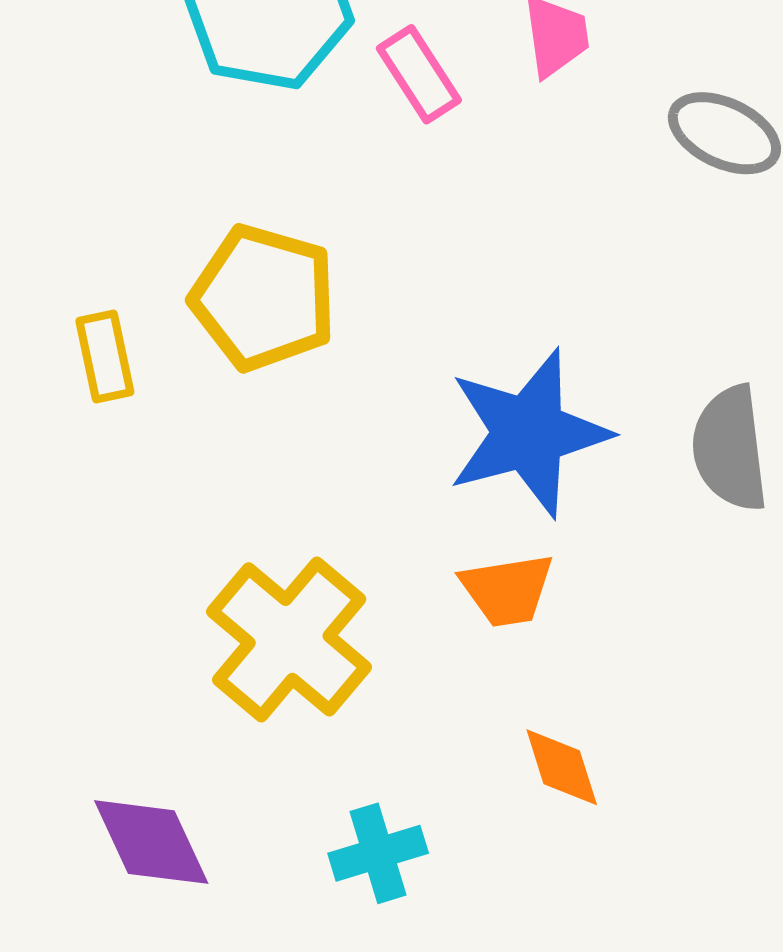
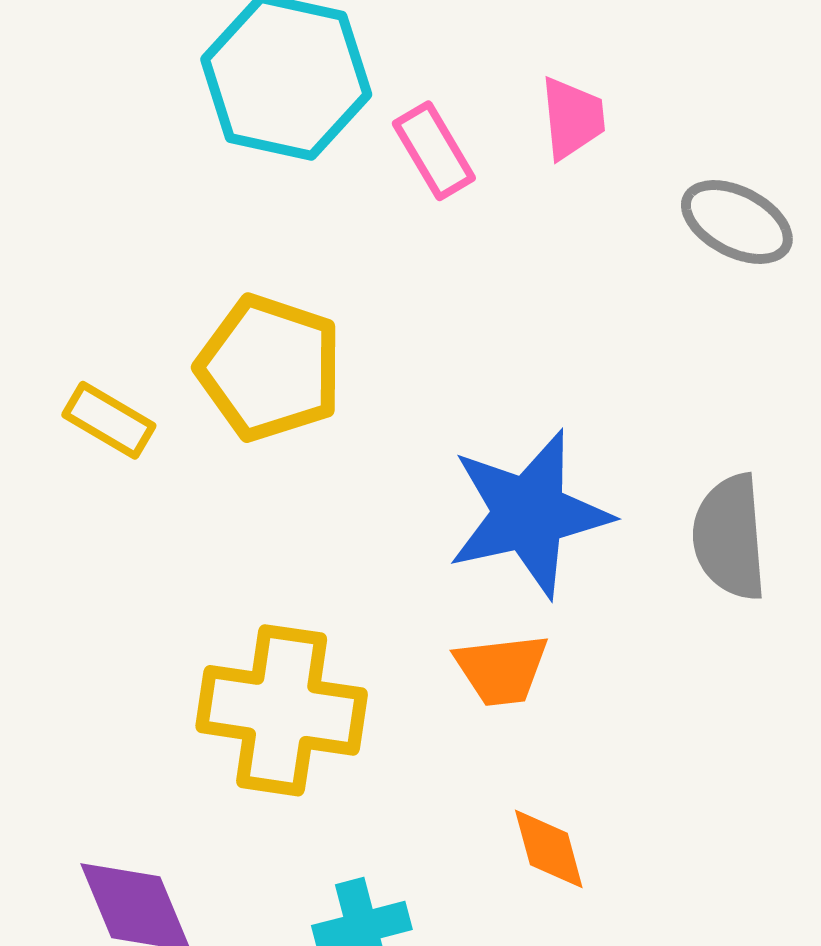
yellow rectangle: (105, 356) -> (109, 420), turned -50
yellow cross: (289, 639) -> (282, 710), turned -34

